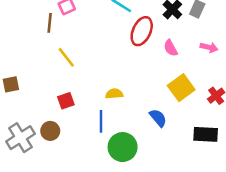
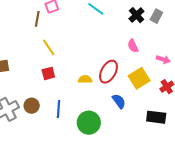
red ellipse: (142, 31) -> (108, 72), moved
pink arrow: (209, 47) -> (163, 59), moved
red square: (66, 101) -> (48, 73), moved
blue line: (101, 121) -> (58, 109), moved

